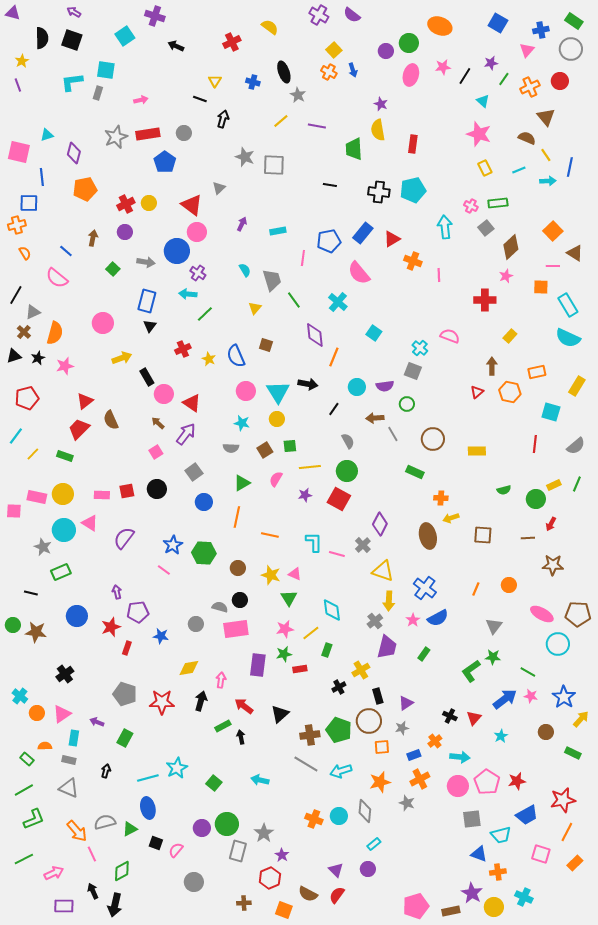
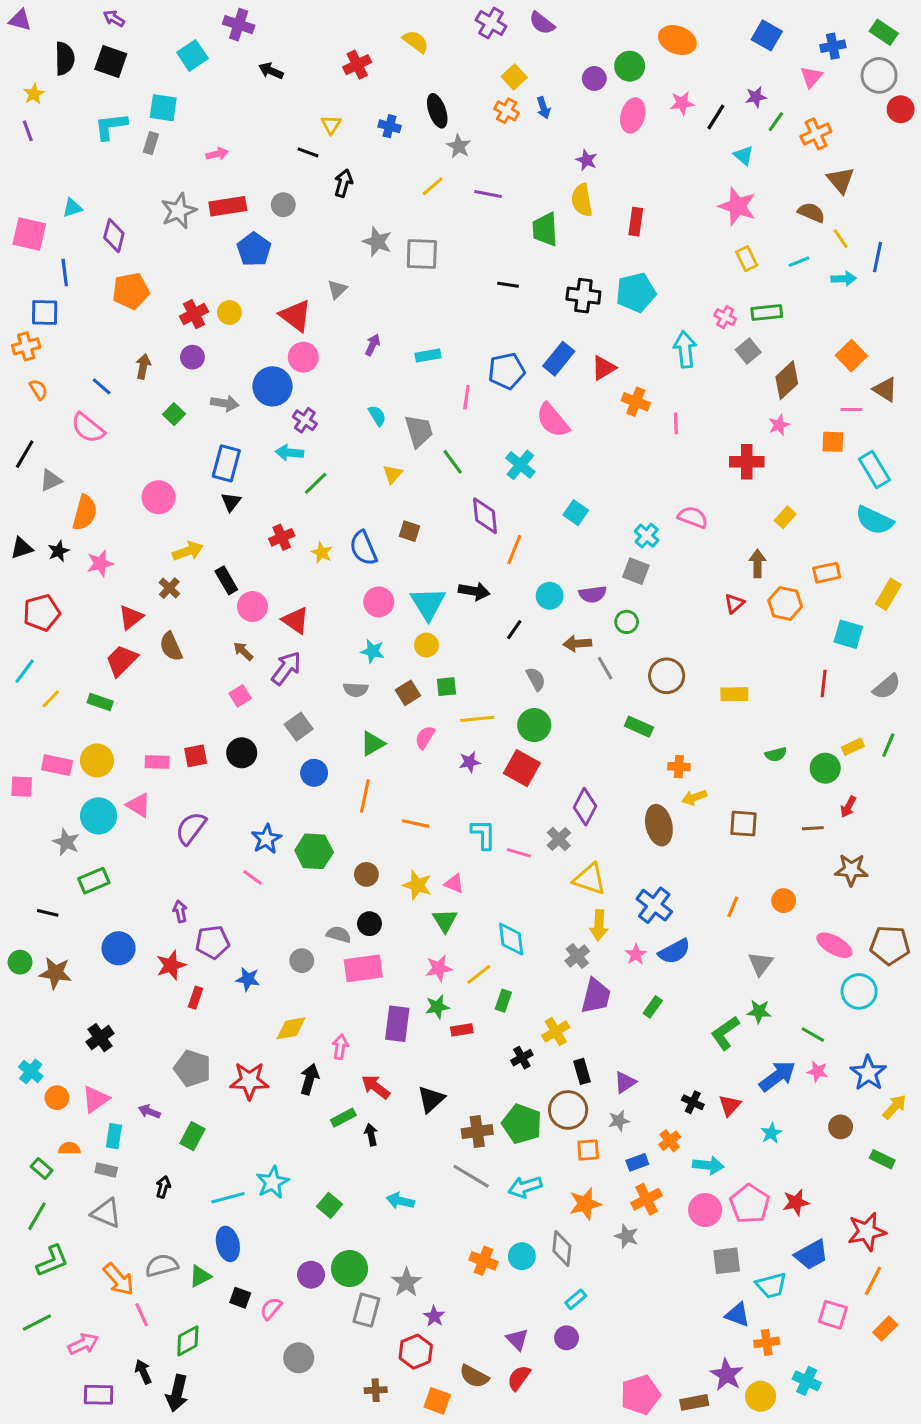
red circle: (560, 81) -> (901, 109), moved
brown cross: (24, 332) -> (169, 588), moved
green line: (24, 790) -> (37, 1216), turned -30

